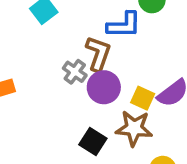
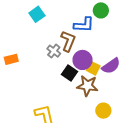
purple circle: (104, 87) -> (83, 60), moved
black square: (93, 141) -> (69, 73), moved

